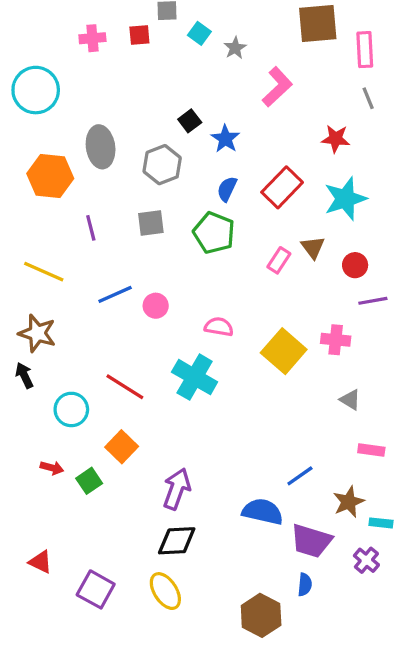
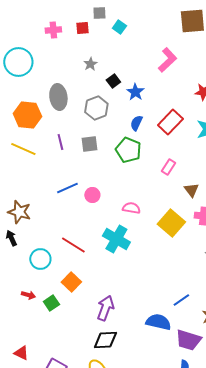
gray star: (235, 48) -> (90, 64), moved
purple line: (91, 228) -> (60, 142), moved
brown triangle: (313, 247) -> (191, 190), moved
yellow line: (44, 272) -> (23, 149), moved

